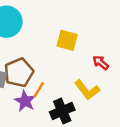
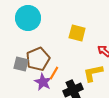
yellow L-shape: (87, 90) -> (93, 73), turned 115

